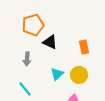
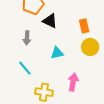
cyan triangle: (57, 74) -> (57, 53), turned 32
yellow circle: (79, 75) -> (90, 47), moved

